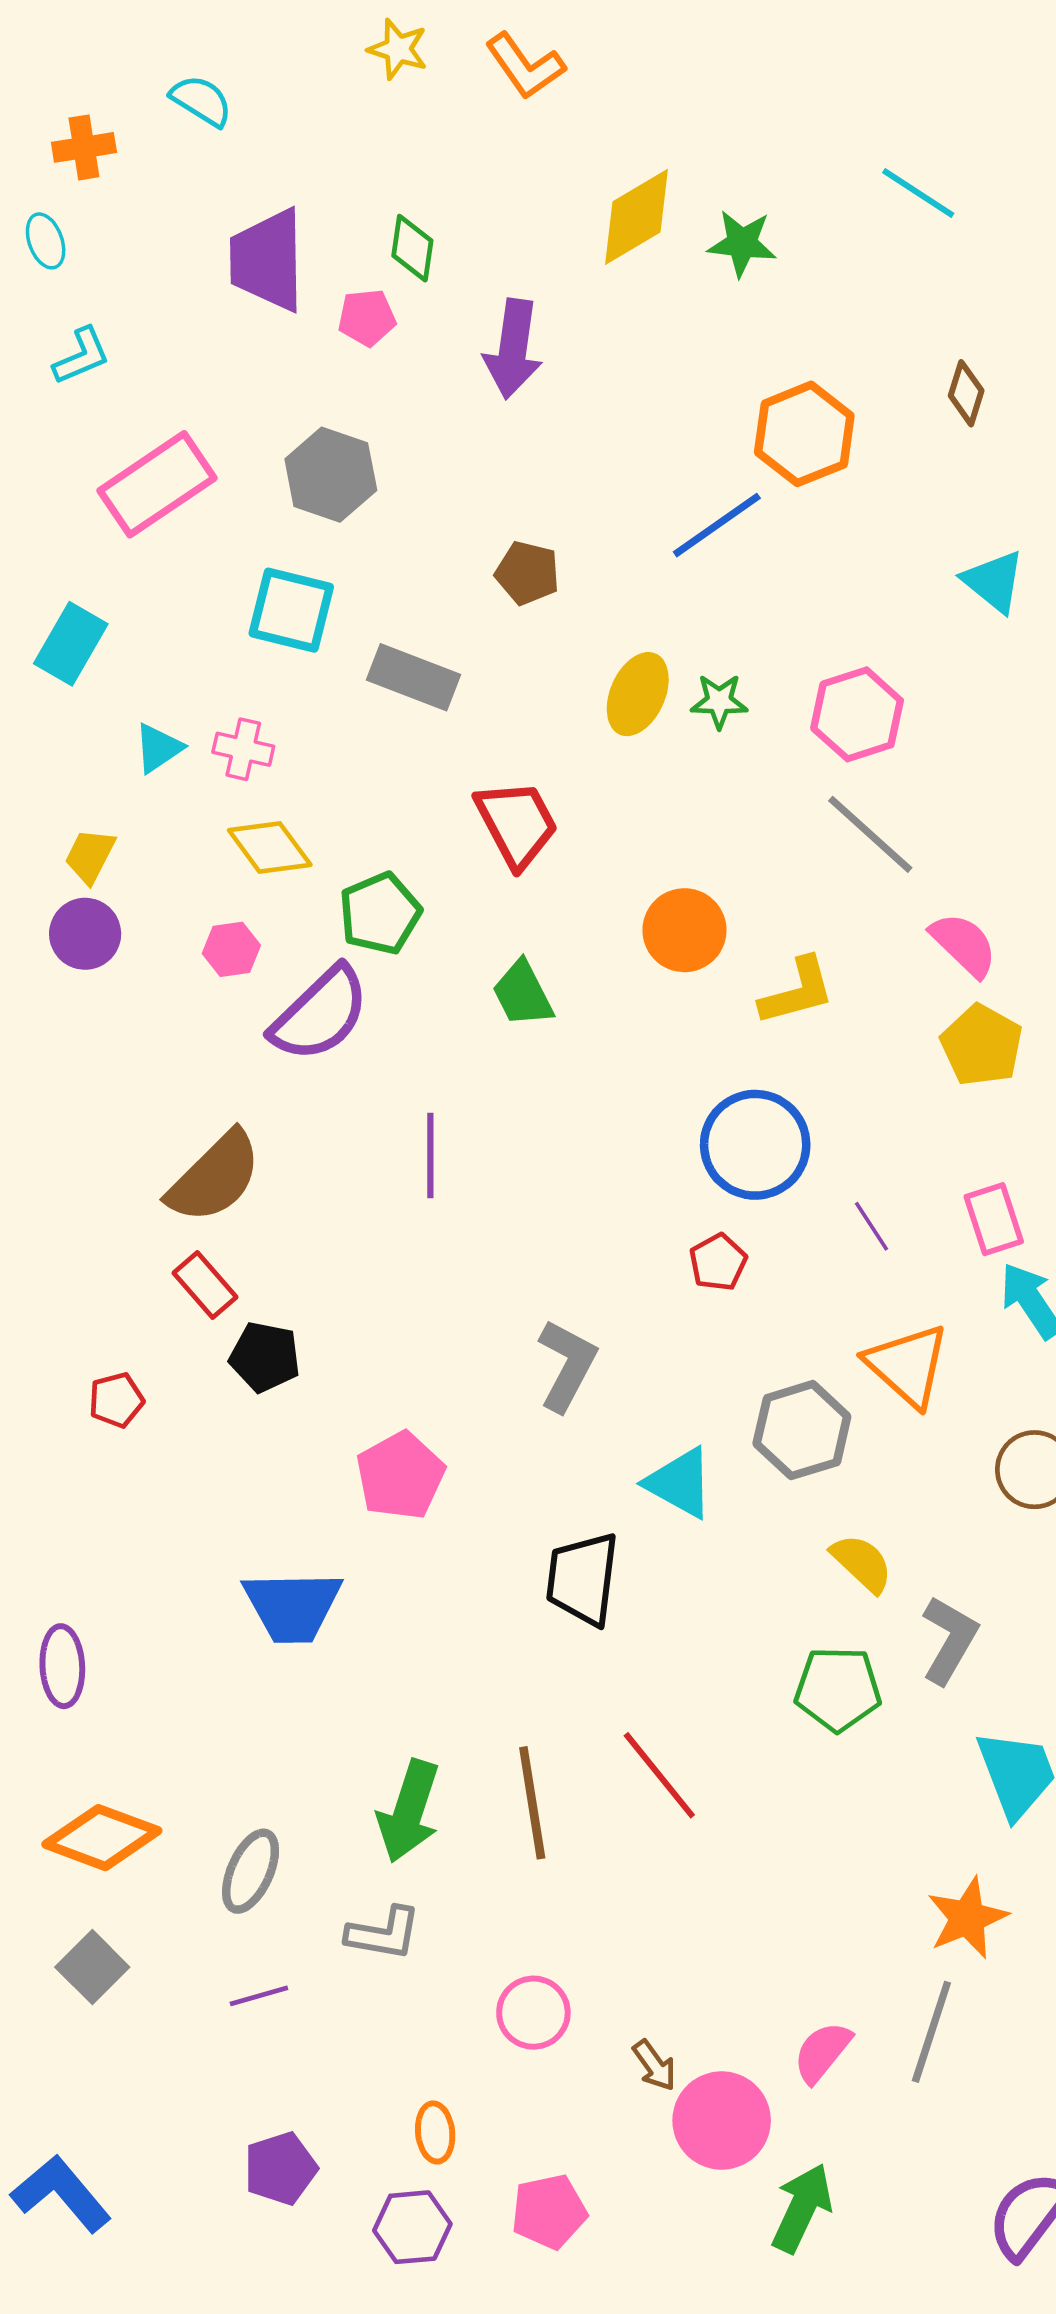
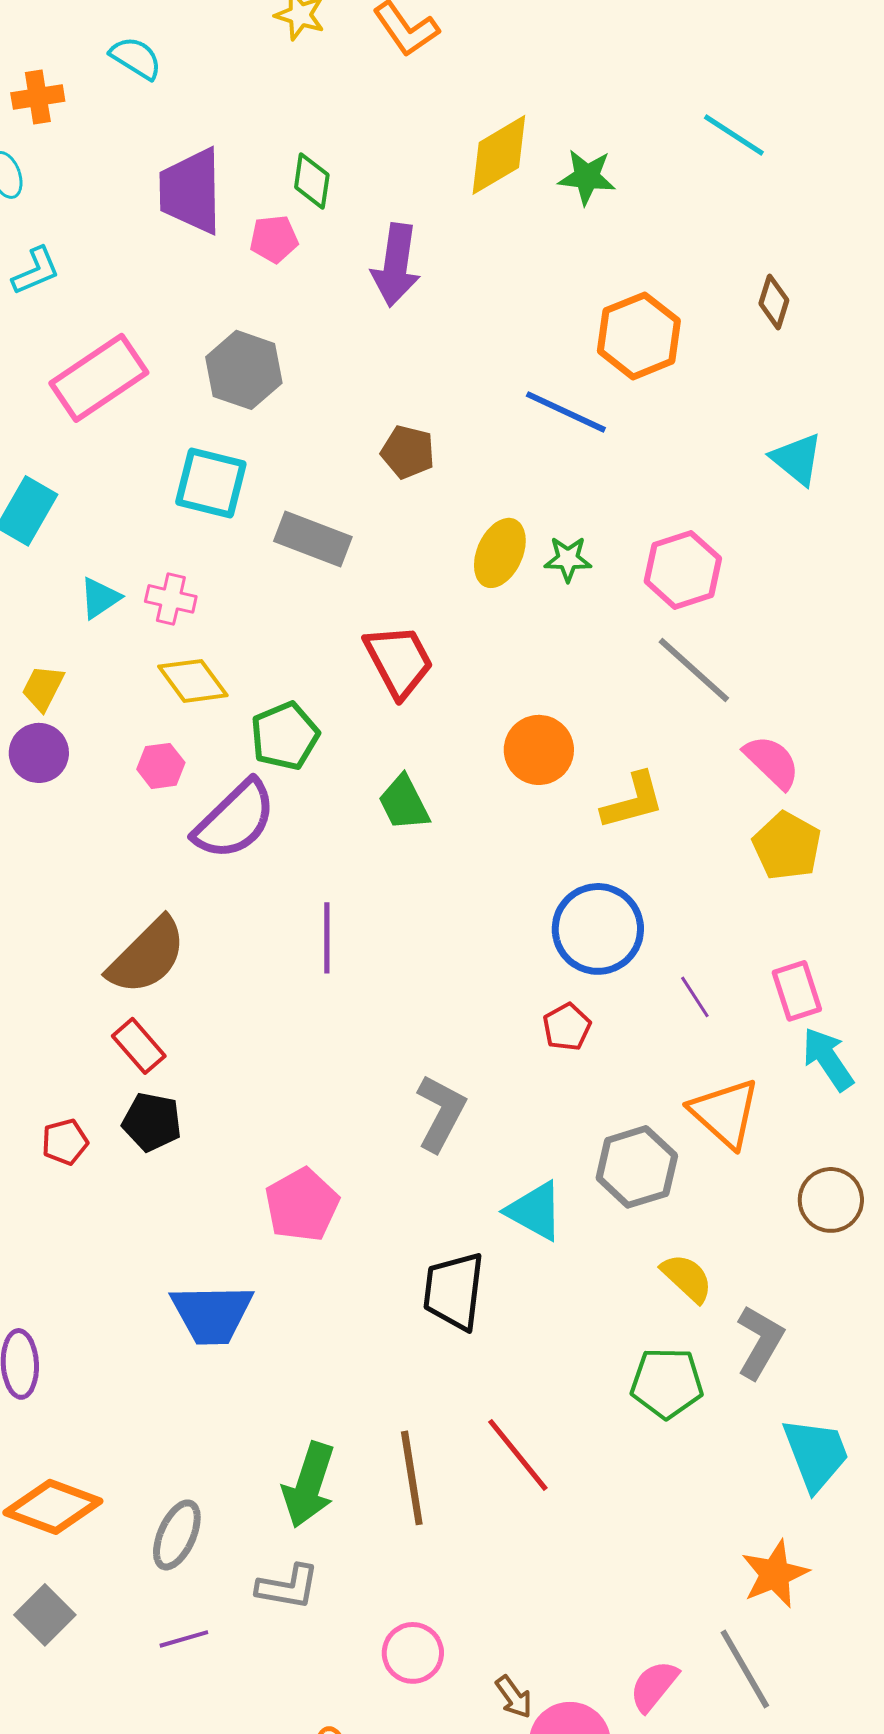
blue line: (717, 525) -> (566, 412), turned 60
black pentagon: (265, 1357) -> (152, 1122), moved
gray line: (931, 2032) -> (745, 1669), turned -48

